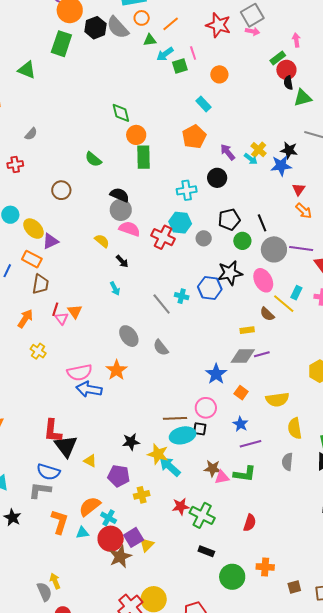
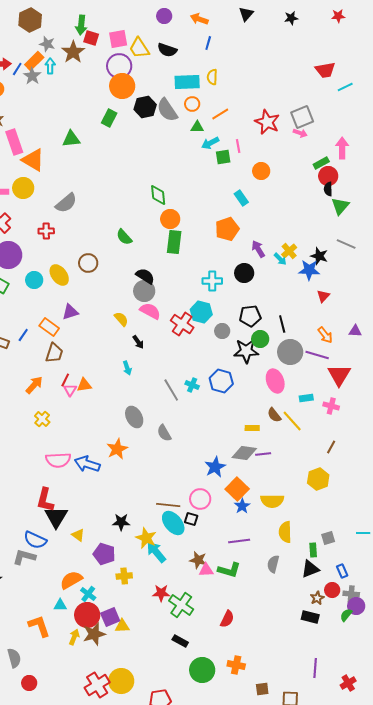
pink arrow: (296, 40) -> (342, 148), size x1.5
green rectangle: (61, 44) -> (109, 118), size x0.7
green triangle: (27, 70) -> (71, 139), turned -36
green triangle: (303, 98) -> (340, 206), turned -42
gray semicircle: (31, 134) -> (66, 203), size x1.6
orange arrow: (304, 211) -> (325, 335), moved
yellow ellipse: (34, 229) -> (59, 275), moved
black star: (230, 273) -> (246, 351), moved
cyan rectangle: (296, 293) -> (306, 398), turned 48
yellow line: (284, 304) -> (292, 421), moved
orange triangle: (75, 312) -> (84, 385), turned 49
pink semicircle: (80, 372) -> (58, 460), moved
orange square: (241, 393) -> (237, 489), size x1.6
blue star: (241, 424) -> (242, 506), moved
cyan ellipse: (183, 435) -> (173, 523), turned 55
orange L-shape: (60, 522) -> (39, 626), moved, turned -45
yellow triangle: (147, 545) -> (122, 626), turned 35
yellow arrow: (55, 581) -> (74, 637), moved, turned 35

